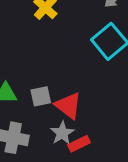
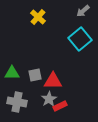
red triangle: (68, 106) -> (53, 81), turned -36

